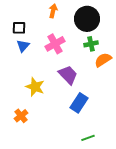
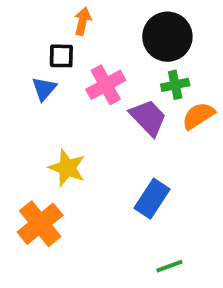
orange arrow: (53, 11) -> (83, 21), moved
black square: (19, 28) -> (61, 56), moved
purple trapezoid: (68, 75) -> (148, 118), moved
orange cross: (21, 116) -> (40, 224), size x1.6

